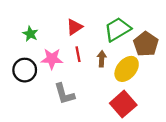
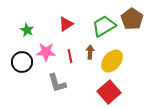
brown pentagon: (146, 44) -> (132, 19), moved
red line: (78, 54) -> (70, 56), moved

